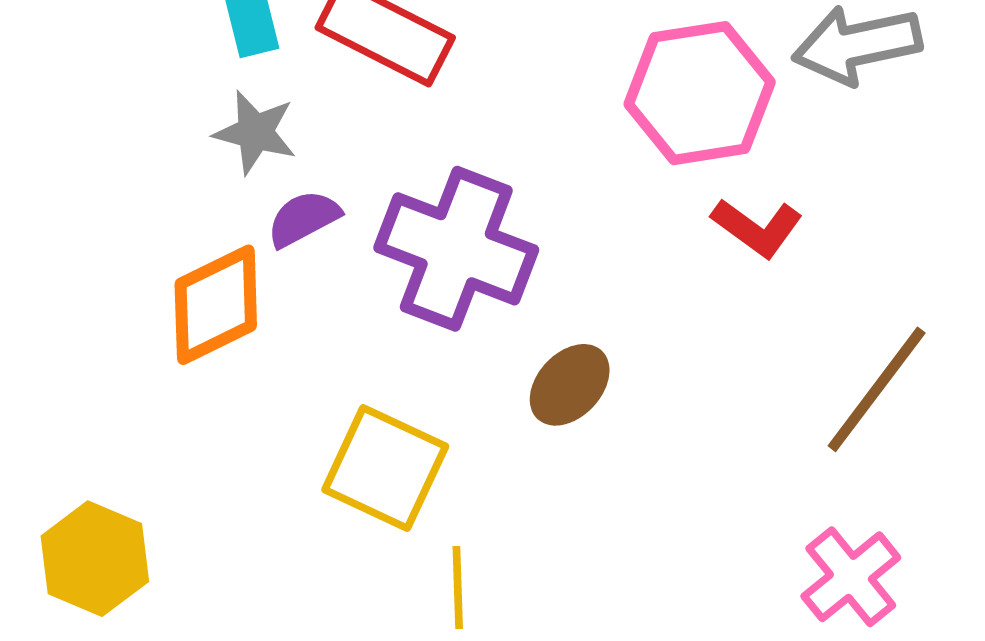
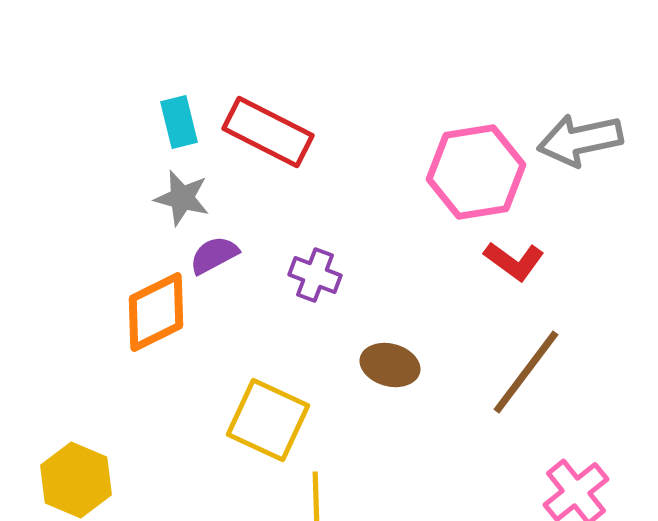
purple cross: (456, 249) -> (315, 275), size x0.5
brown ellipse: (570, 385) -> (390, 365), turned 62
brown line: (877, 389) -> (526, 372), moved

